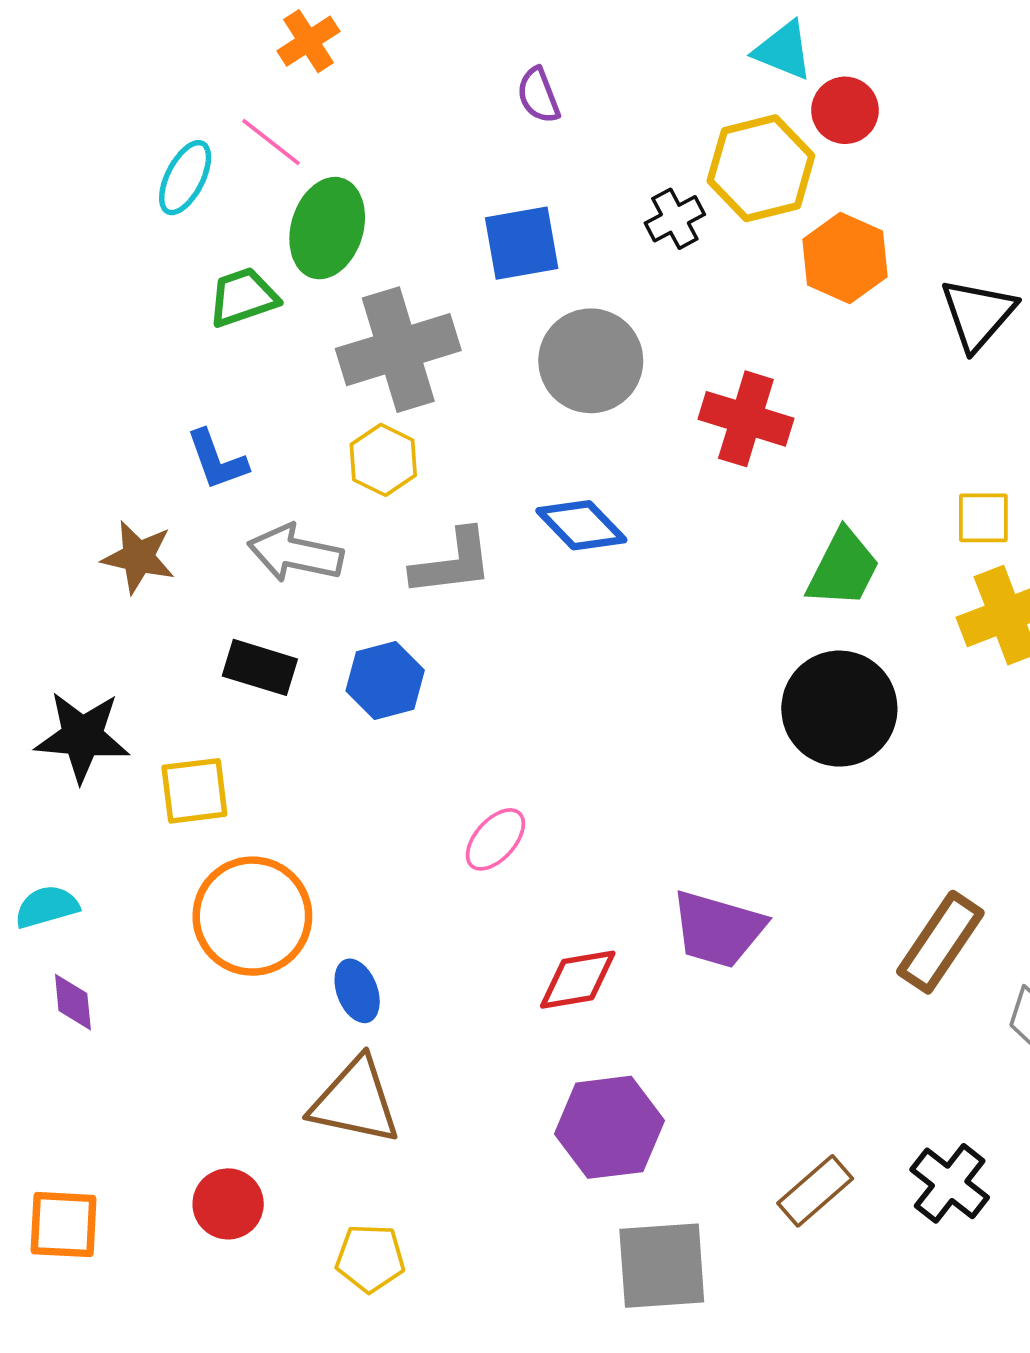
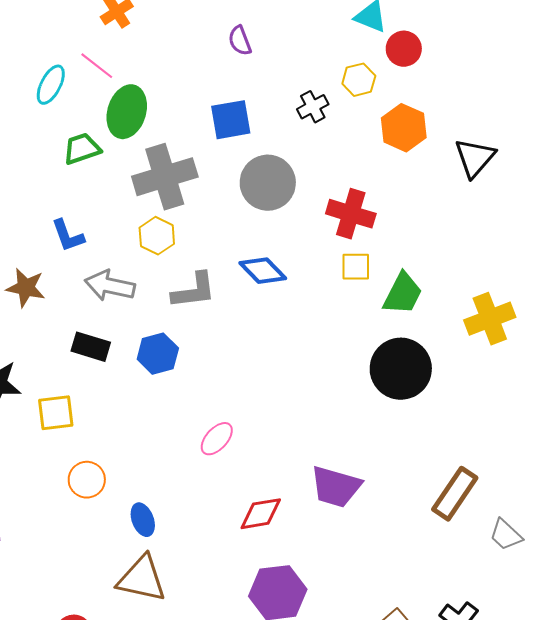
yellow hexagon: (761, 168) -> (359, 80), size x0.6
yellow square: (983, 518) -> (356, 267), moved
orange circle: (252, 916) -> (87, 480), size x0.6

